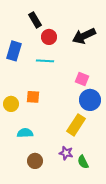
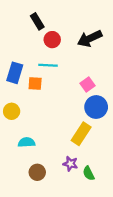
blue rectangle: (14, 51) -> (15, 73), moved
pink square: (82, 79) -> (88, 85), turned 32
orange square: (33, 97) -> (35, 83), moved

